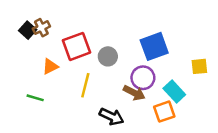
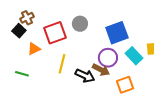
black square: (28, 30) -> (19, 31), moved
gray circle: (108, 56) -> (80, 24), moved
cyan rectangle: (174, 92) -> (134, 56), moved
black arrow: (112, 117) -> (85, 76), moved

